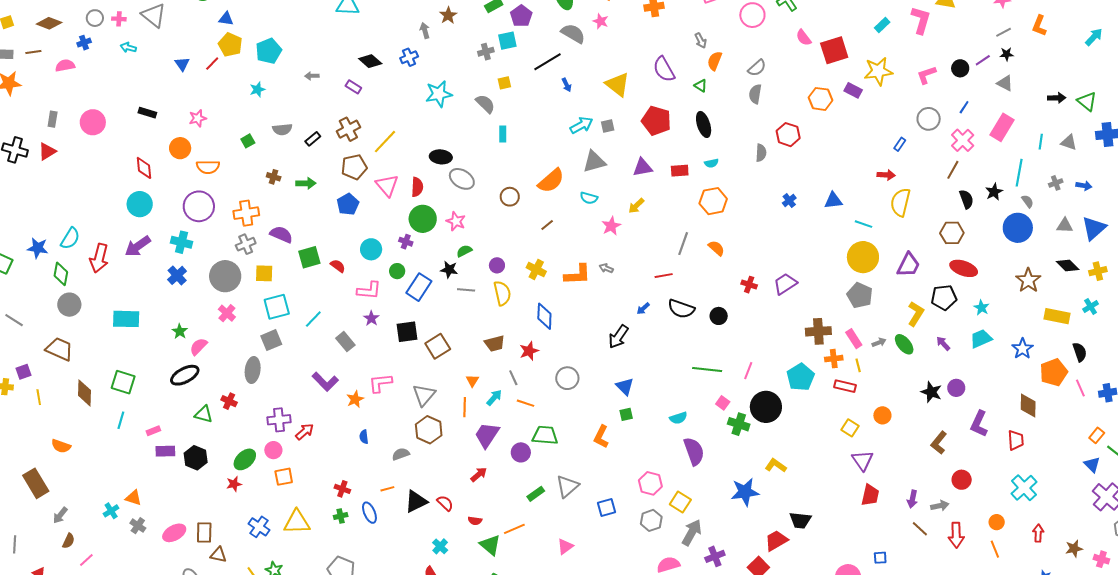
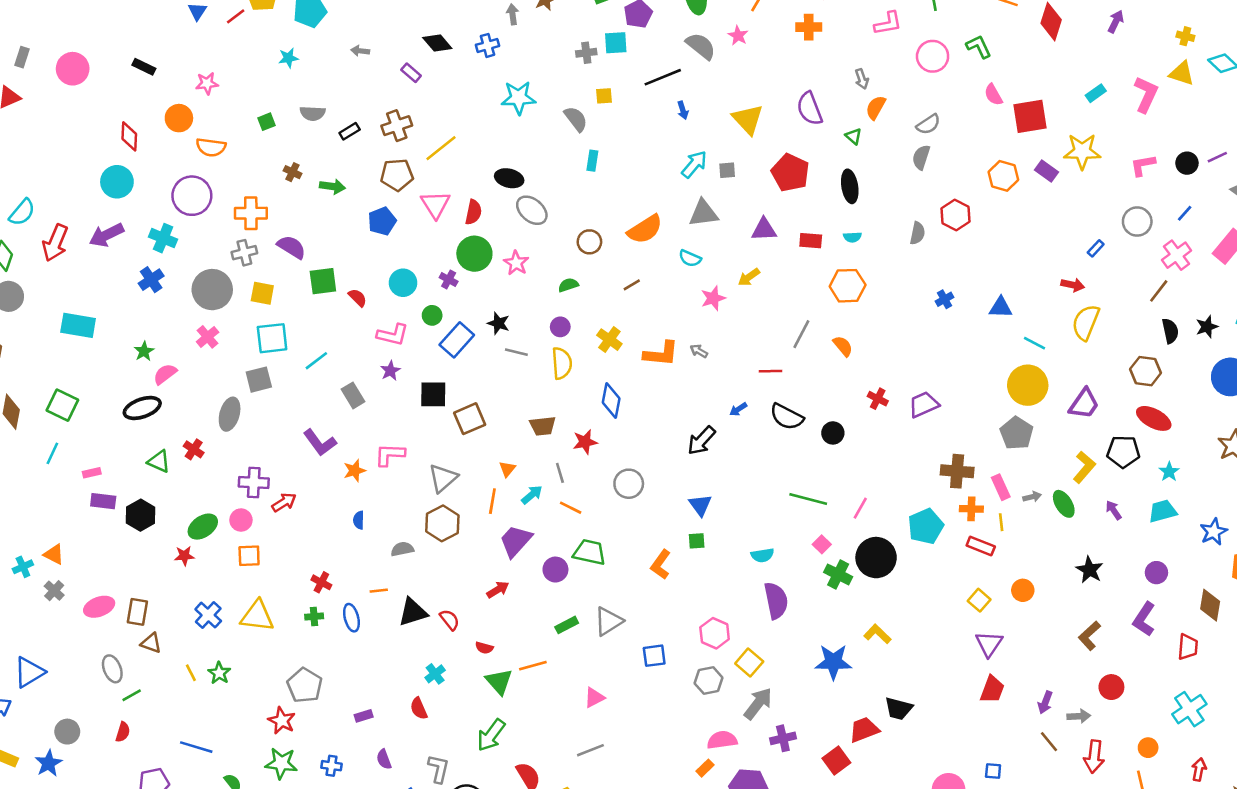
cyan arrow: (581, 125) -> (694, 164), turned -30
green semicircle: (464, 251) -> (568, 285), moved
purple circle: (956, 388) -> (1156, 573), moved

